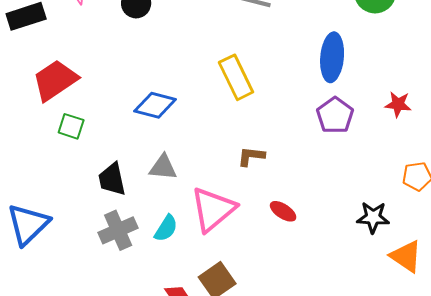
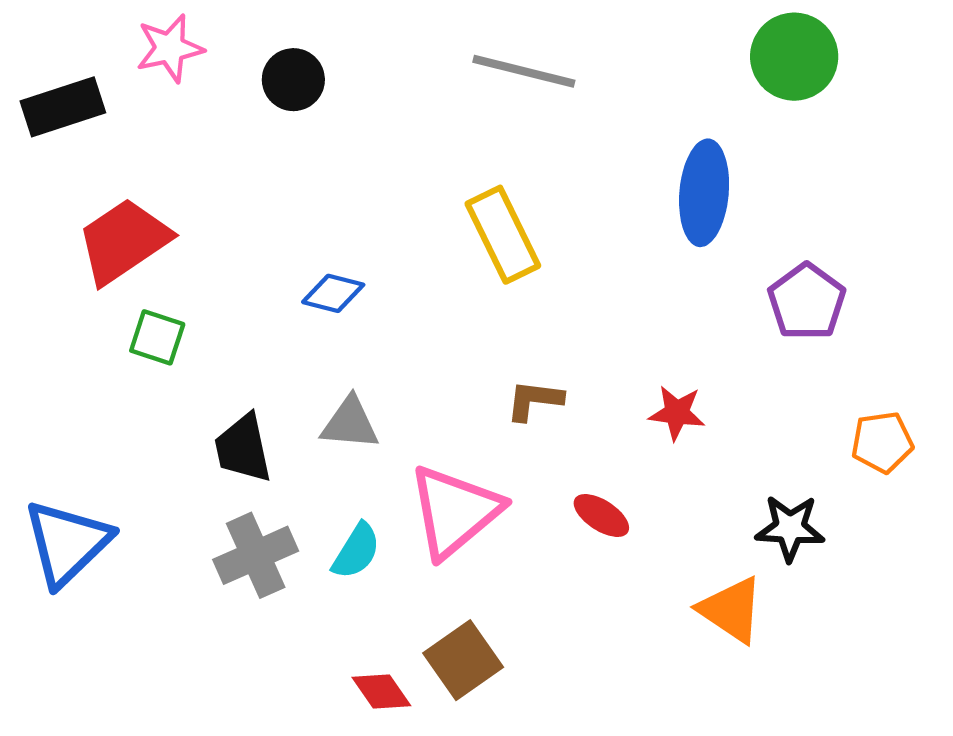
red star: (398, 104) -> (677, 413), moved
blue diamond: (155, 105) -> (333, 293), size x0.7
purple pentagon: (335, 115) -> (807, 302), moved
orange triangle: (406, 256) -> (731, 610), moved

